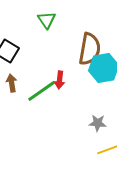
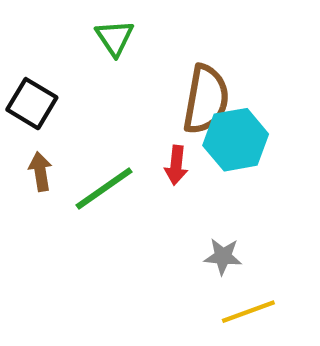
red arrow: (60, 80) -> (176, 165), moved

